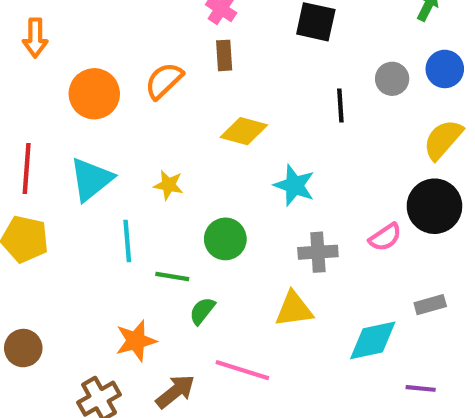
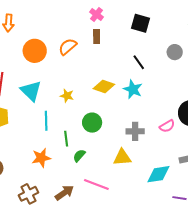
black line: (340, 106) -> (139, 62), moved, turned -35
yellow diamond: (244, 131) -> (104, 86), moved
cyan triangle: (91, 179) -> (31, 91), turned -40
cyan star: (294, 185) -> (133, 89), moved
green line: (172, 277) -> (66, 139), turned 70
orange star: (136, 341) -> (41, 158), moved

